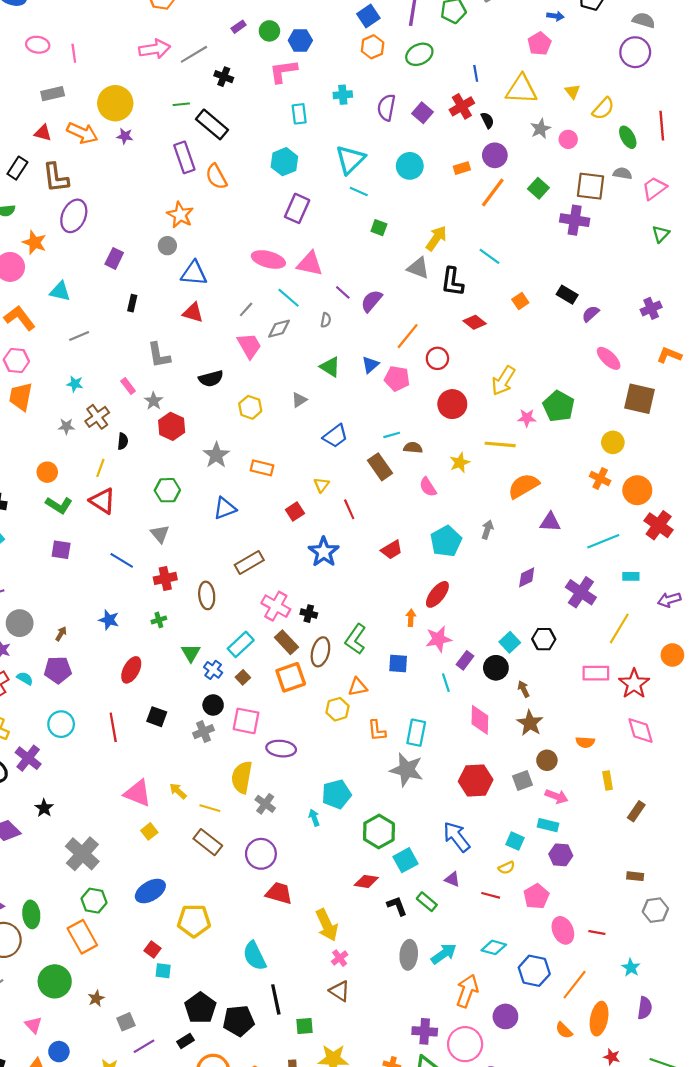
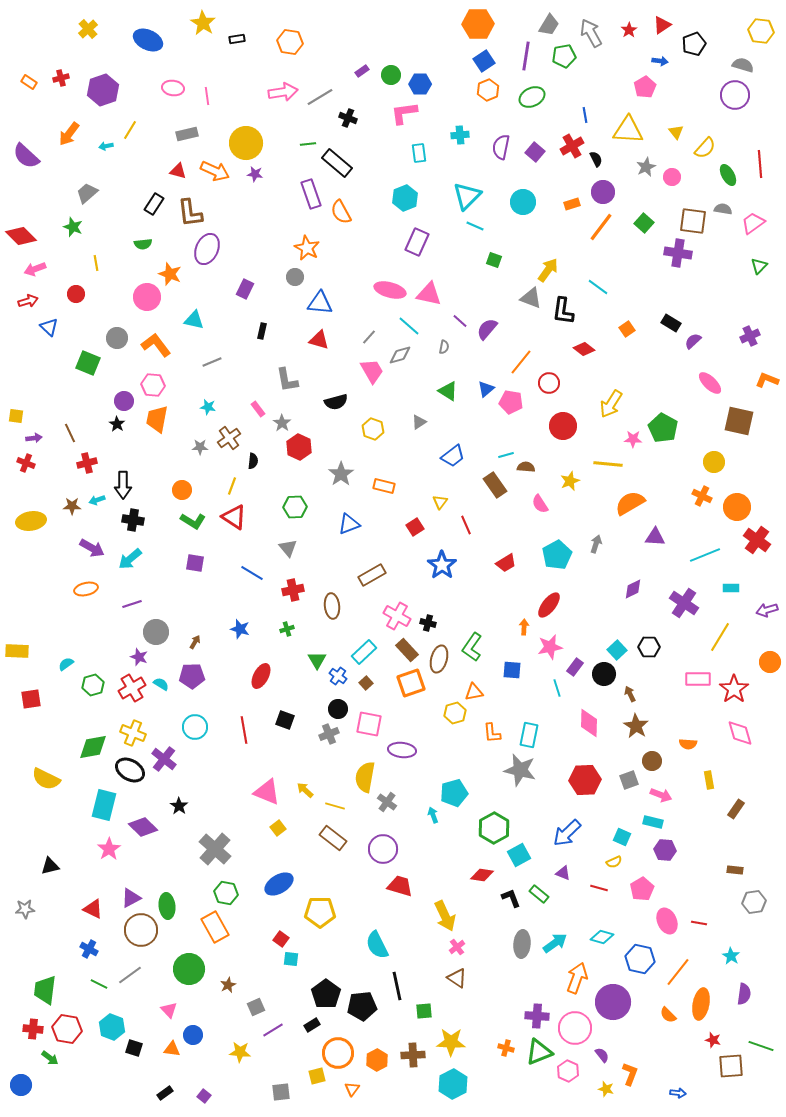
blue arrow: (457, 837) -> (567, 833), turned -96
purple circle: (505, 1016) -> (613, 1002), size x1.5

